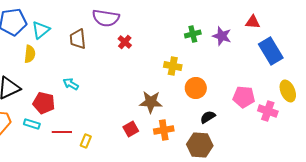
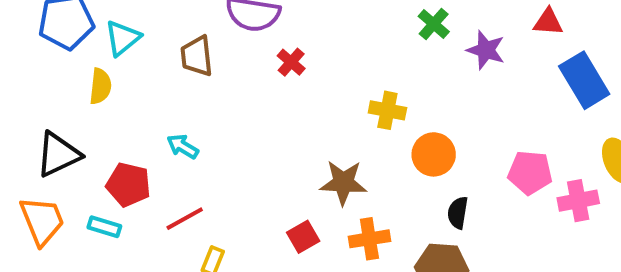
green cross: (193, 34) -> (434, 24), moved, turned -35
pink cross: (268, 111) -> (578, 201), turned -30
black semicircle: (208, 117) -> (458, 213), turned -49
red line: (62, 132) -> (185, 219), moved, turned -30

